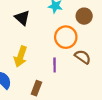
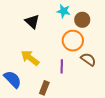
brown circle: (84, 16) -> (82, 20), moved
yellow arrow: (21, 56) -> (30, 58), turned 108

